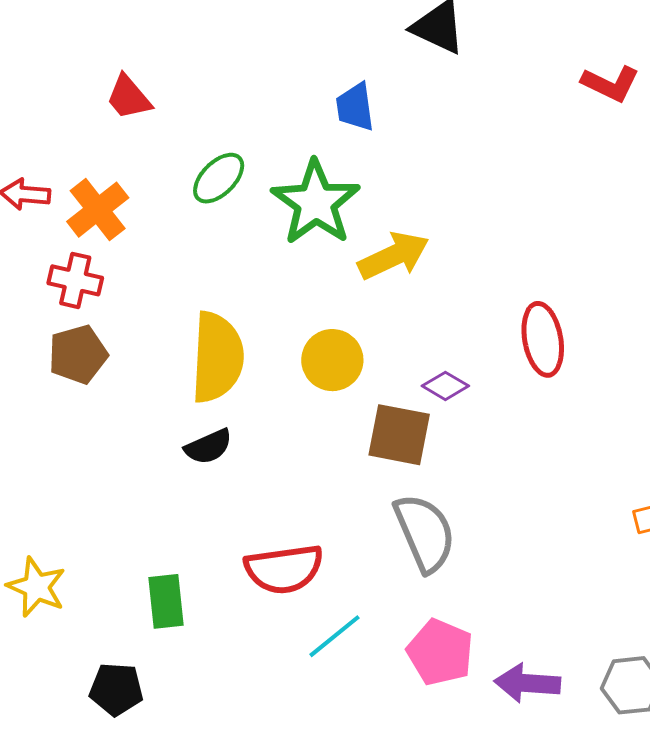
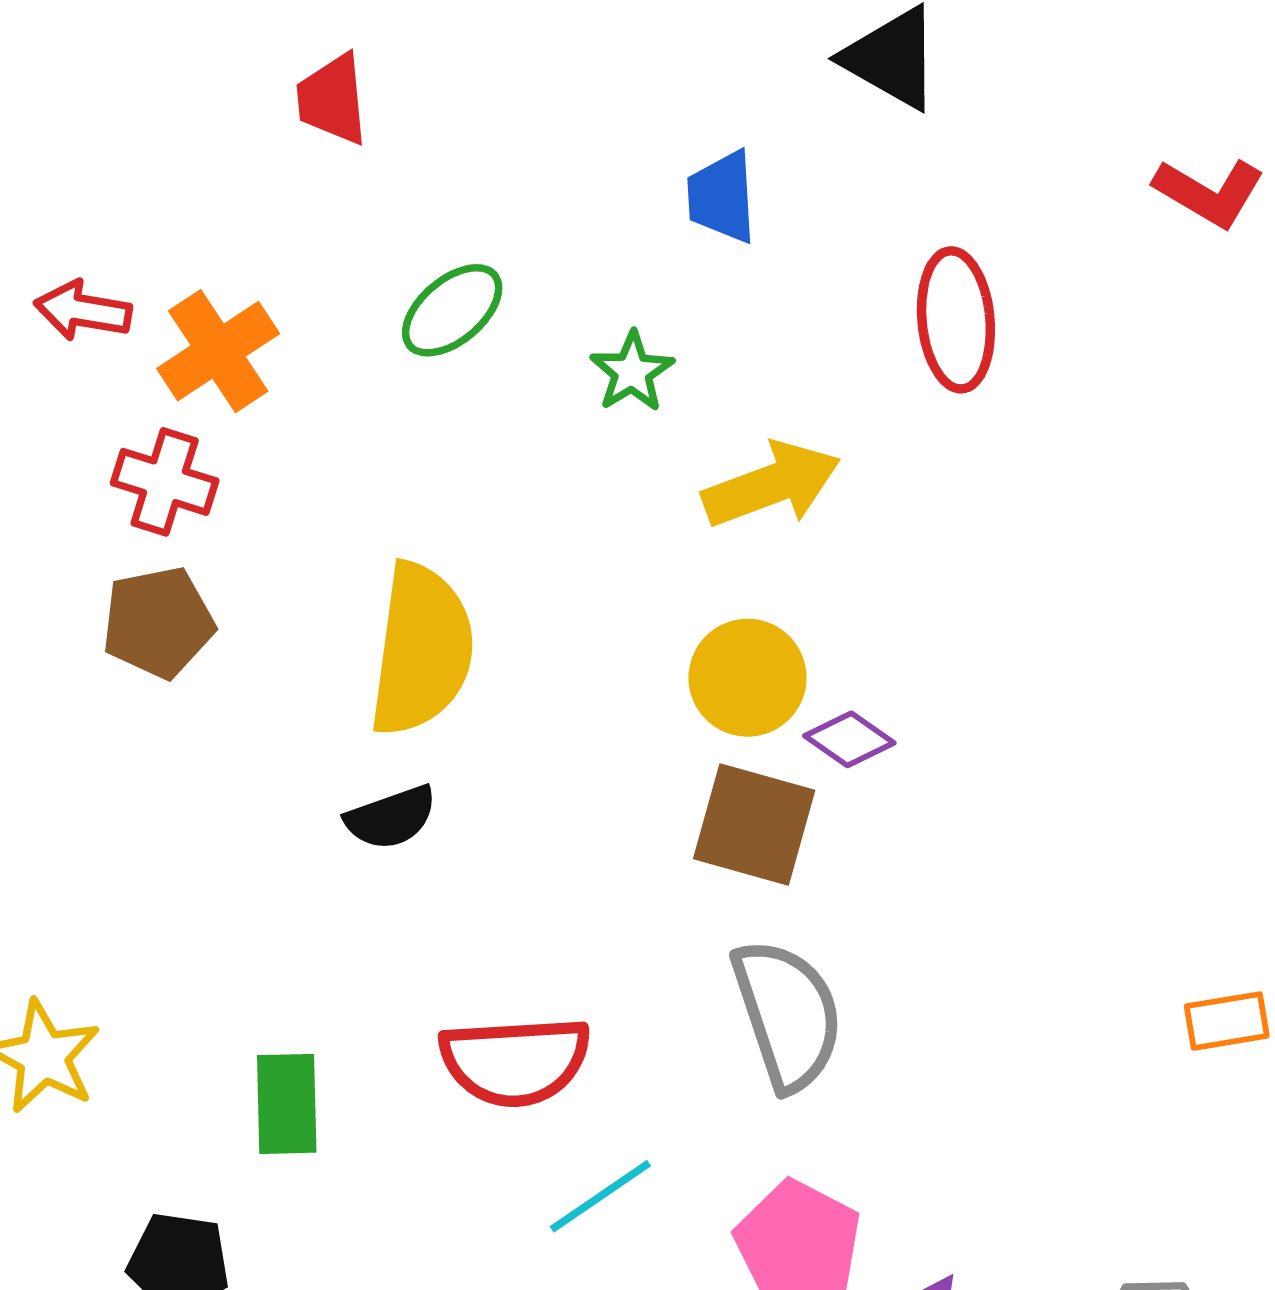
red trapezoid: (129, 97) -> (332, 99), moved, turned 30
green star: (316, 203) -> (632, 372), size x0.5
red ellipse: (543, 339) -> (956, 320), moved
yellow circle: (332, 360) -> (748, 678), moved

